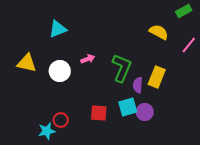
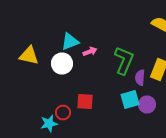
cyan triangle: (58, 29) -> (70, 42), moved
red square: (99, 113) -> (85, 102), moved

